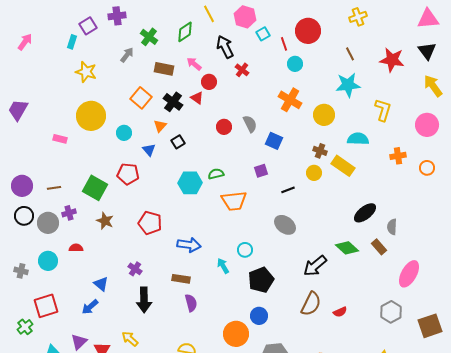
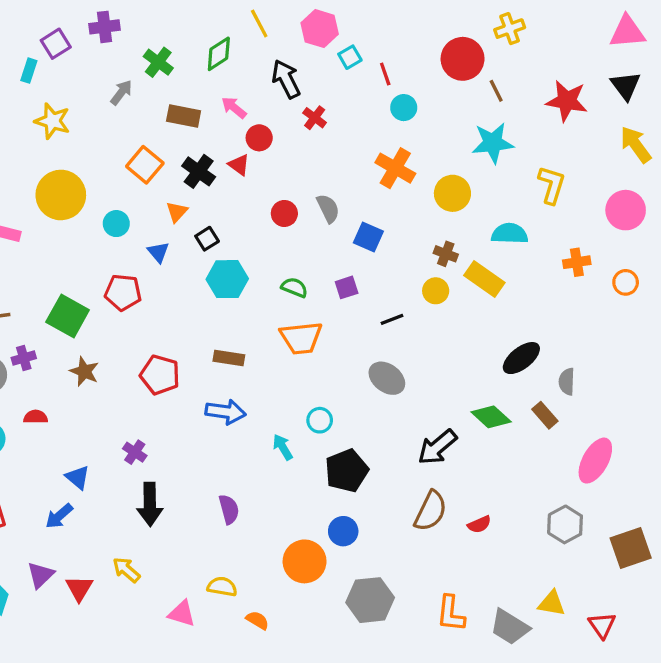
red circle: (308, 31) -> (463, 59), moved
green semicircle: (216, 174) -> (294, 287), moved, turned 35
cyan hexagon: (190, 183) -> (227, 279), moved
brown rectangle: (181, 279) -> (229, 358), moved

